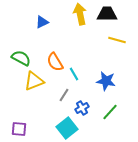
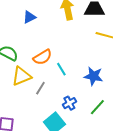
orange semicircle: (55, 62) -> (42, 57), turned -90
gray line: (64, 95) -> (40, 88), moved

